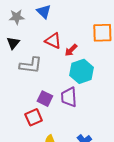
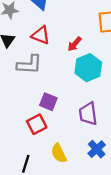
red triangle: (53, 41) -> (41, 35), moved
purple trapezoid: (69, 97) -> (88, 114), moved

